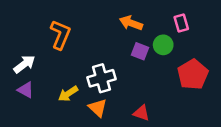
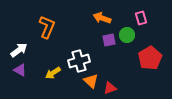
purple square: (140, 51) -> (109, 40), turned -32
orange triangle: (98, 108) -> (91, 81), moved
red triangle: (141, 113) -> (110, 88), turned -40

